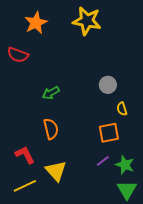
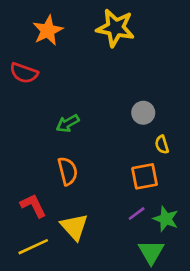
green triangle: (127, 190) -> (151, 252), moved

